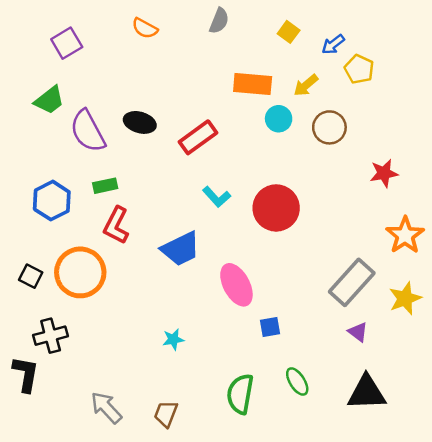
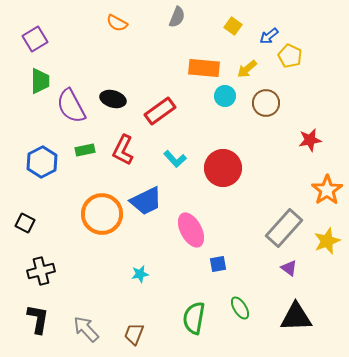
purple square: (67, 43) -> (35, 39), moved
green trapezoid: (49, 100) -> (40, 81), turned -52
red L-shape: (116, 225) -> (123, 150), moved
orange circle: (80, 272) -> (102, 214), moved
black L-shape: (26, 374) -> (38, 319), moved

